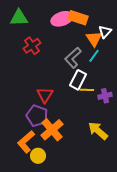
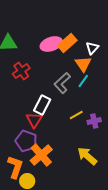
orange rectangle: (78, 18) -> (67, 43), turned -60
white triangle: (105, 32) -> (92, 48), moved
white rectangle: (78, 80) -> (42, 105), moved
yellow line: (87, 90) -> (76, 115), turned -32
orange L-shape: (26, 142) -> (15, 167), turned 150

